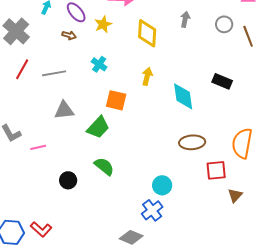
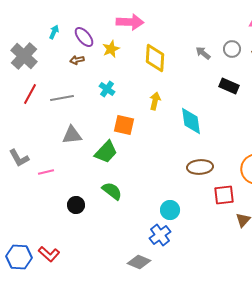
gray arrow: (185, 19) -> (203, 53), moved, turned -63
brown arrow: (69, 35) -> (77, 60), turned 152
black rectangle: (222, 81) -> (229, 86), moved

